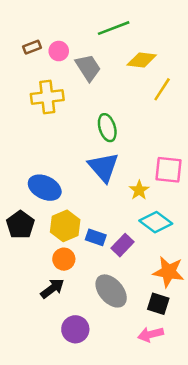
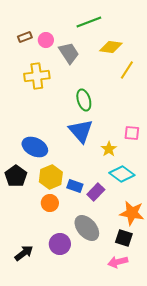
pink square: (168, 170) -> (132, 133), size x0.7
black arrow: (52, 288) -> (24, 253), moved
purple circle: (75, 329) -> (60, 244), moved

